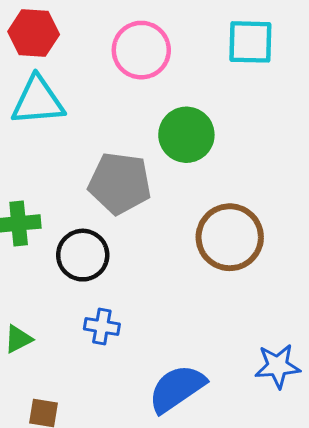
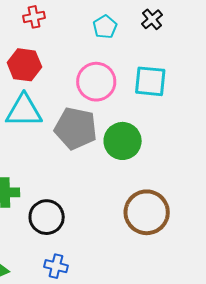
cyan square: (250, 42) -> (150, 81), moved
gray pentagon: (120, 183) -> (76, 128), moved

